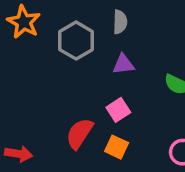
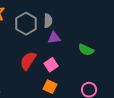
gray semicircle: (120, 22) -> (48, 21), moved
red semicircle: (79, 134) -> (28, 61), moved

